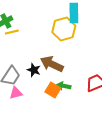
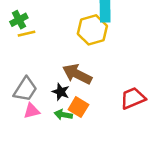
black star: (34, 70) -> (61, 92), moved
green arrow: (64, 86) -> (63, 115), moved

